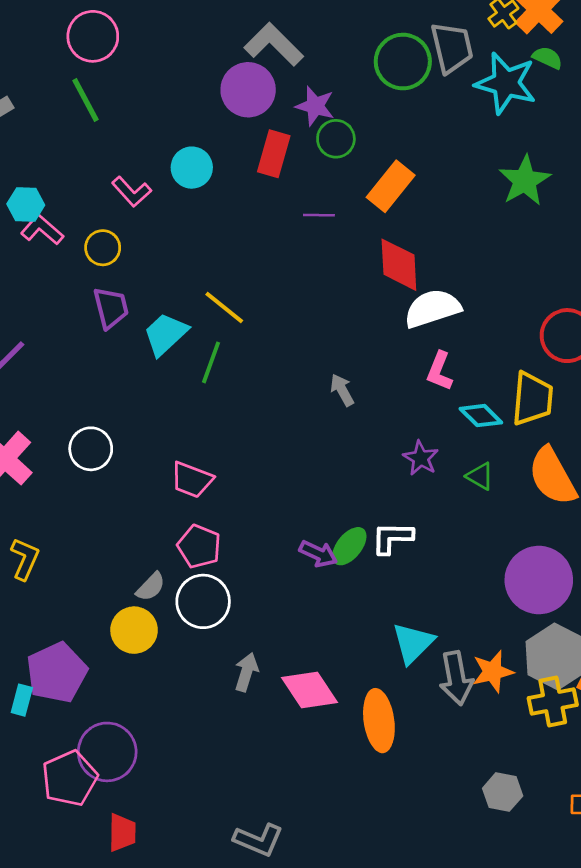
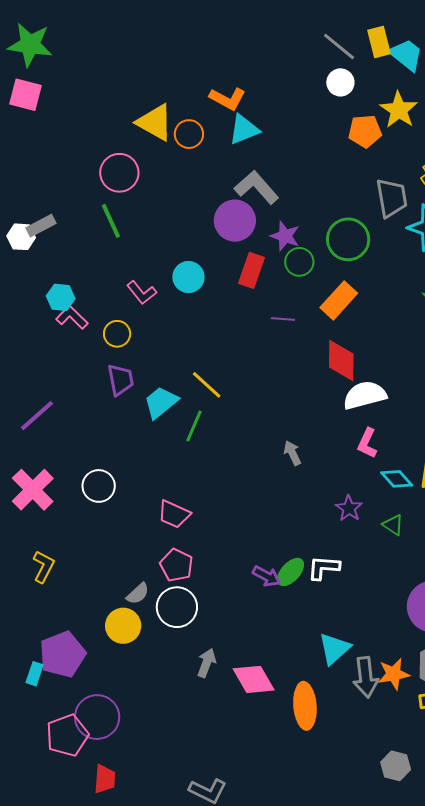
green circle: (403, 62) -> (348, 239), moved

